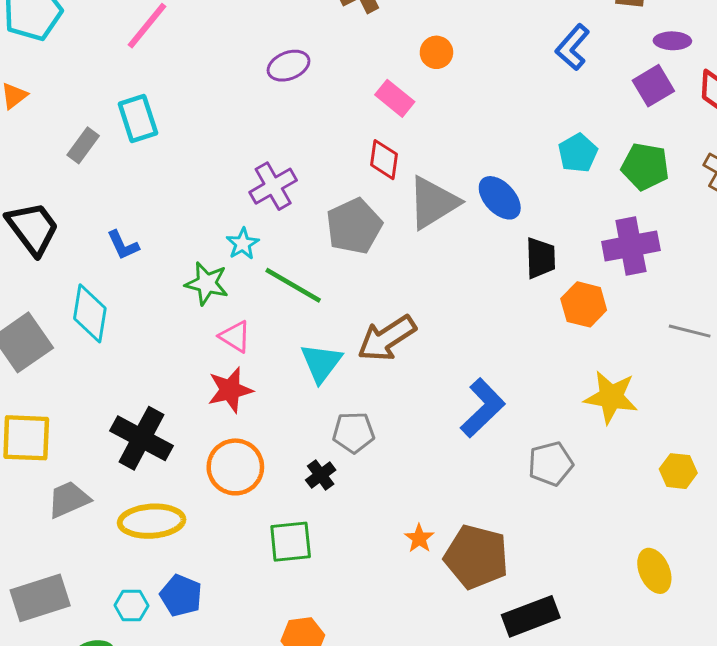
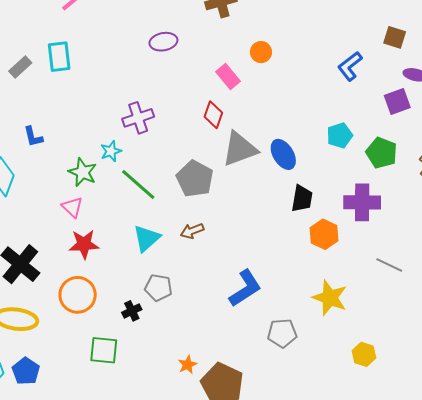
gray pentagon: (354, 226) -> (195, 179), moved, turned -30
pink triangle: (235, 337) -> (72, 207), moved
brown arrow: (387, 338) -> (192, 231), size x0.6

